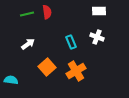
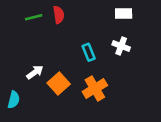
white arrow: (28, 44) -> (35, 72), moved
cyan semicircle: (11, 80) -> (14, 100), turned 96

